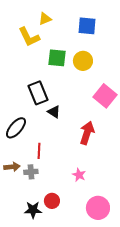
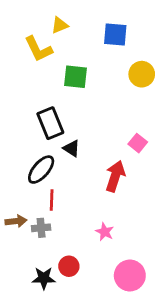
yellow circle: (83, 61) -> (142, 74), moved
pink square: (105, 96) -> (138, 143), moved, size x0.6
black ellipse: (16, 128) -> (41, 170), moved

